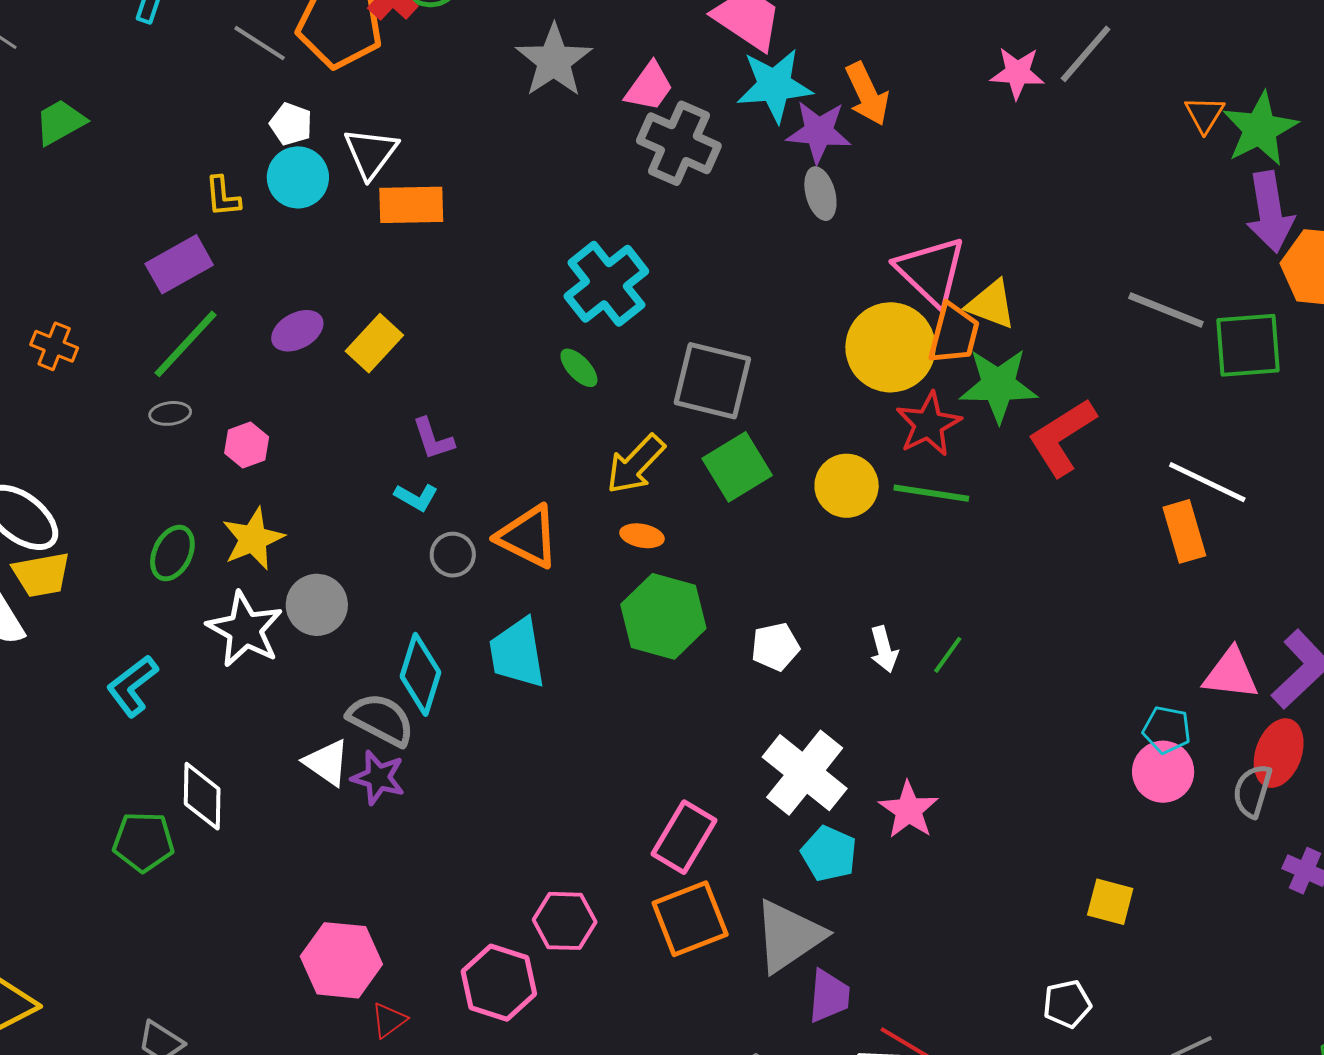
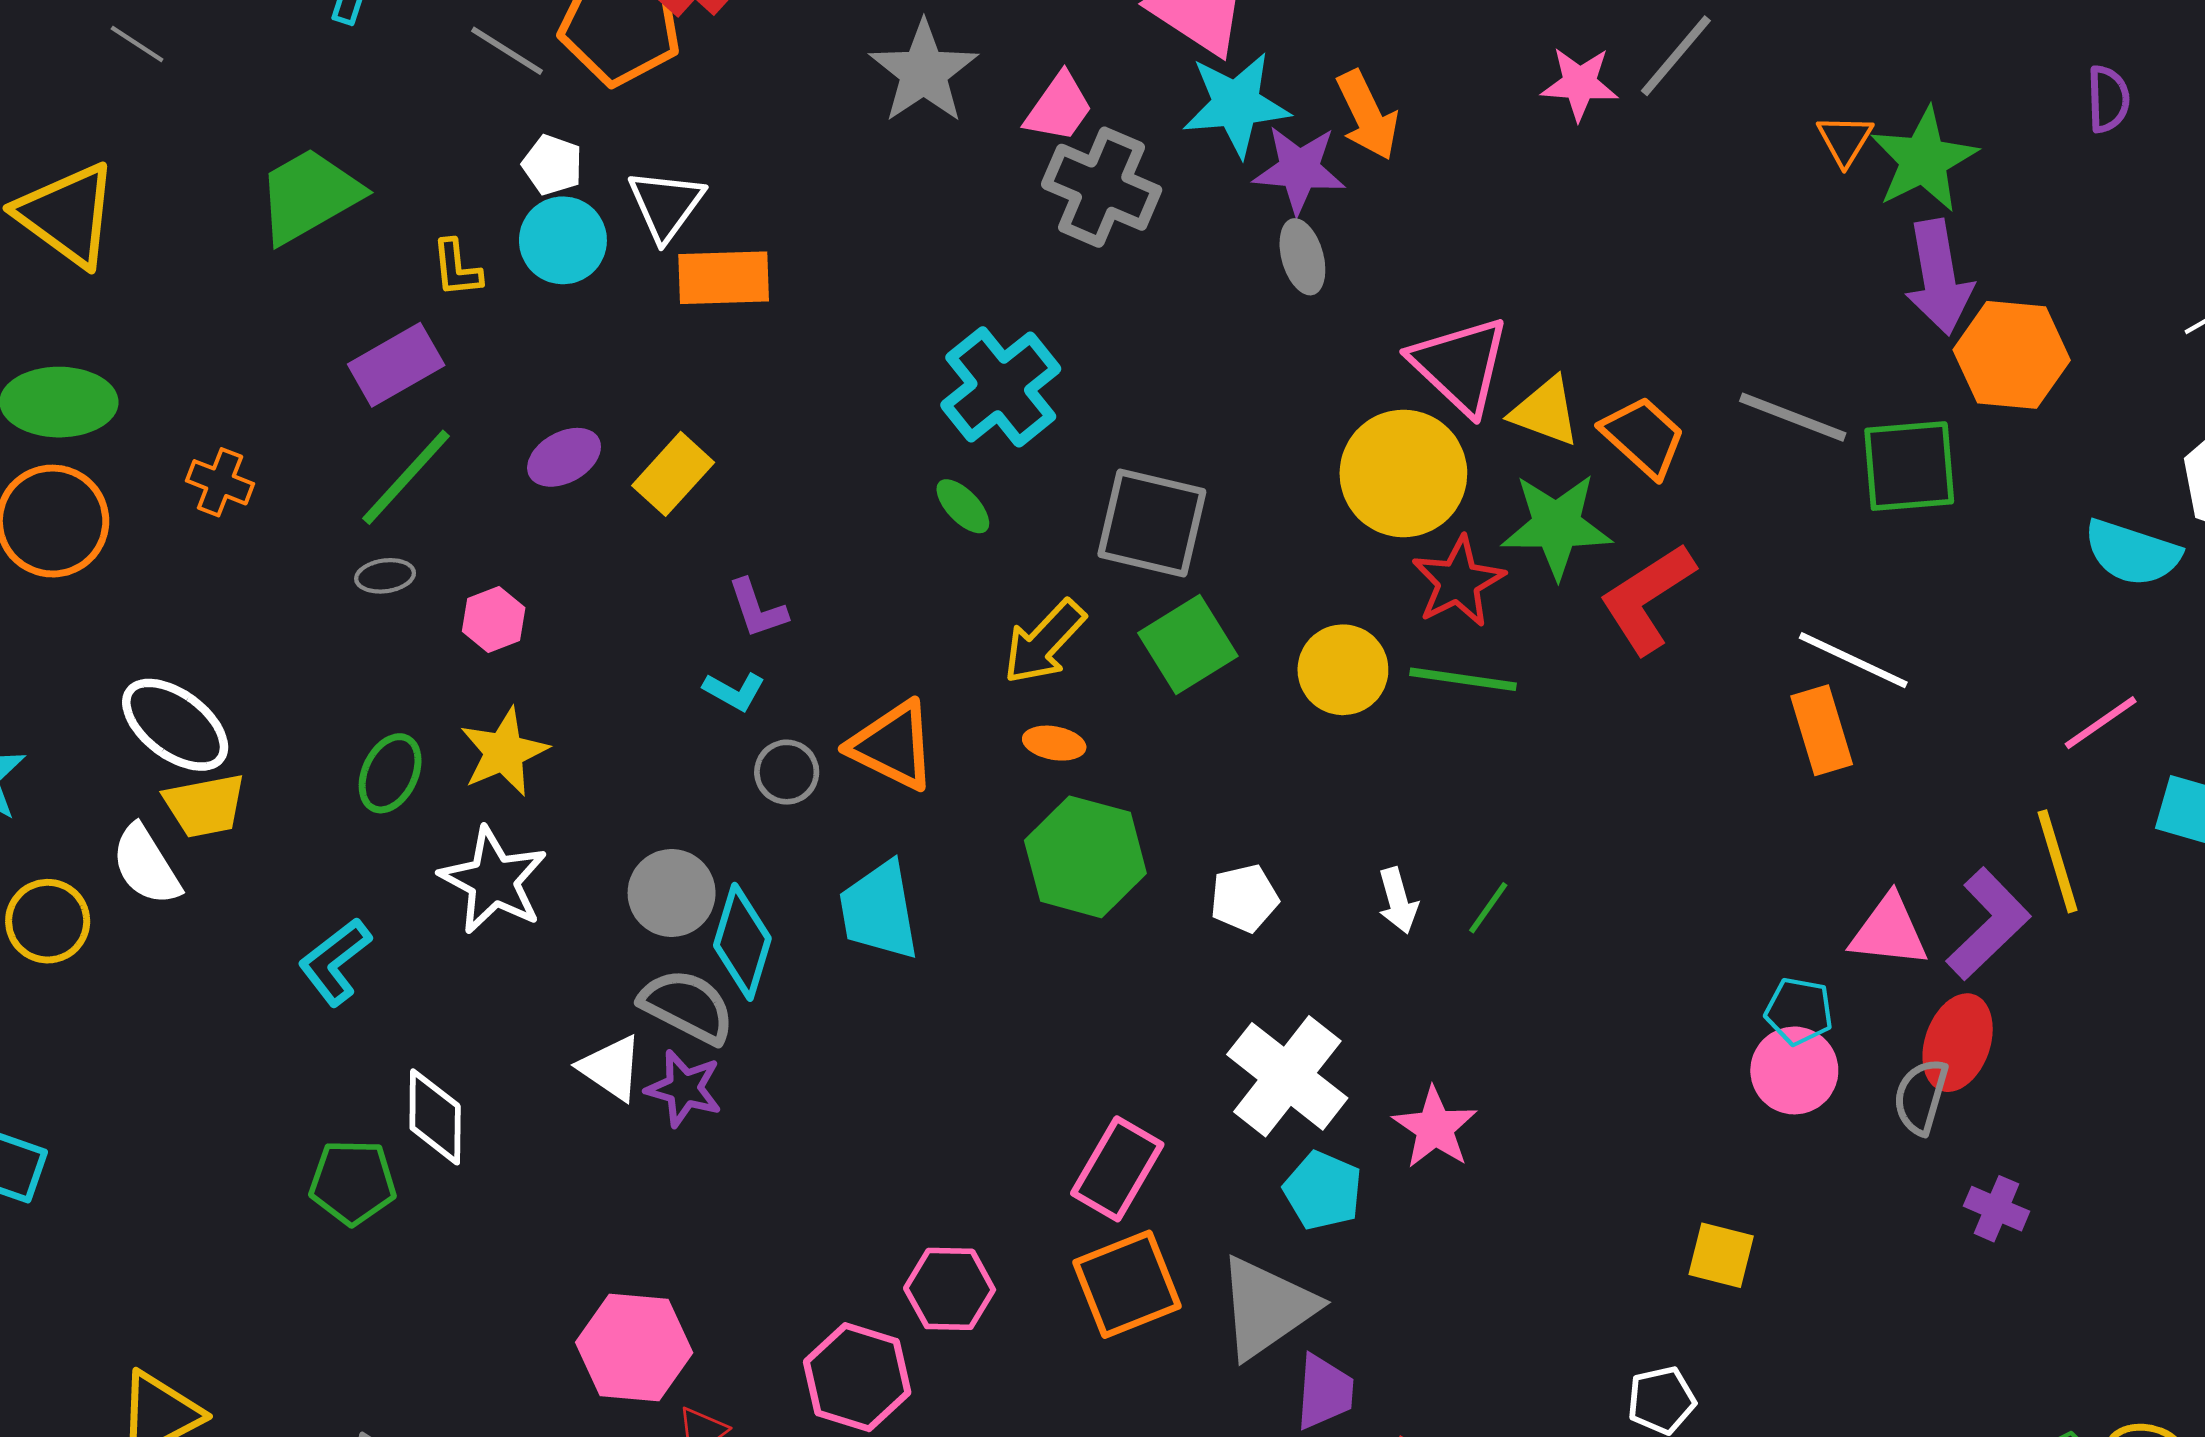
green trapezoid: (60, 122) -> (309, 195), moved, size x1.5
orange trapezoid: (954, 334) -> (1643, 437), moved, turned -62
gray circle: (317, 605) -> (672, 893), moved

